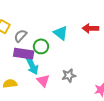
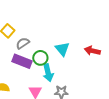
cyan arrow: (32, 66) -> (48, 73), moved

